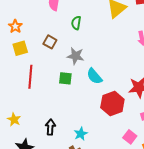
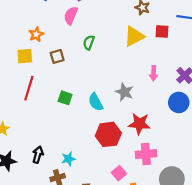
orange star: (15, 26) -> (36, 34), moved
brown square: (50, 42) -> (57, 56), turned 32
gray star: (76, 56) -> (124, 92), moved
black arrow: (50, 127) -> (38, 155), moved

